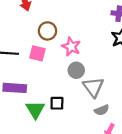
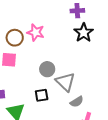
pink star: (71, 47) -> (36, 32), moved
black square: (57, 103) -> (42, 95), moved

